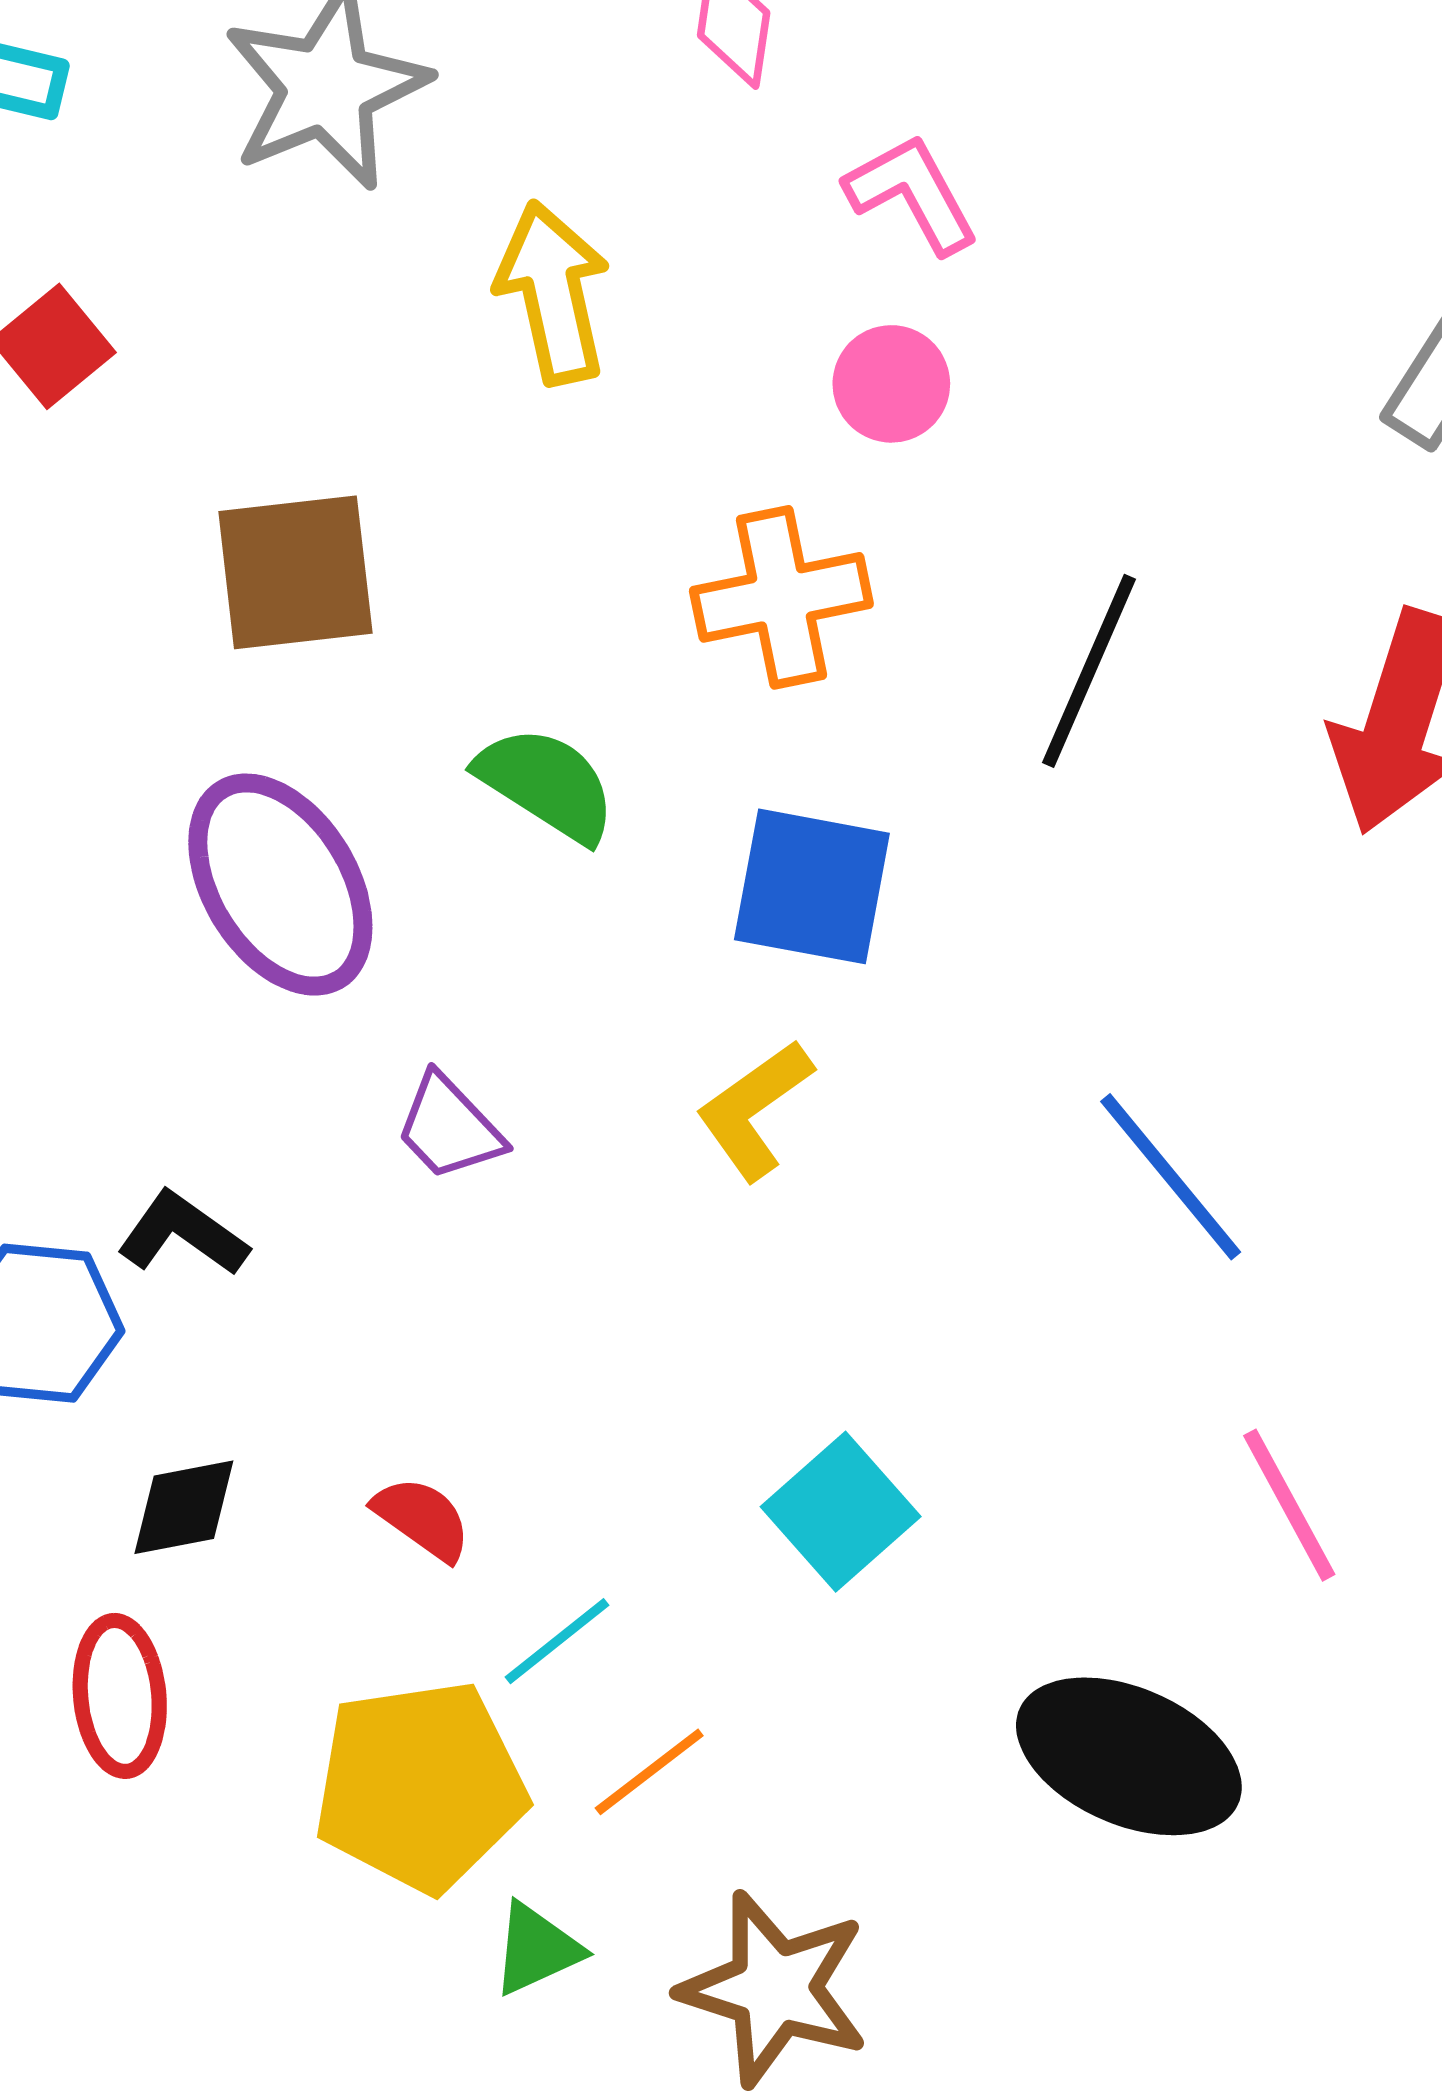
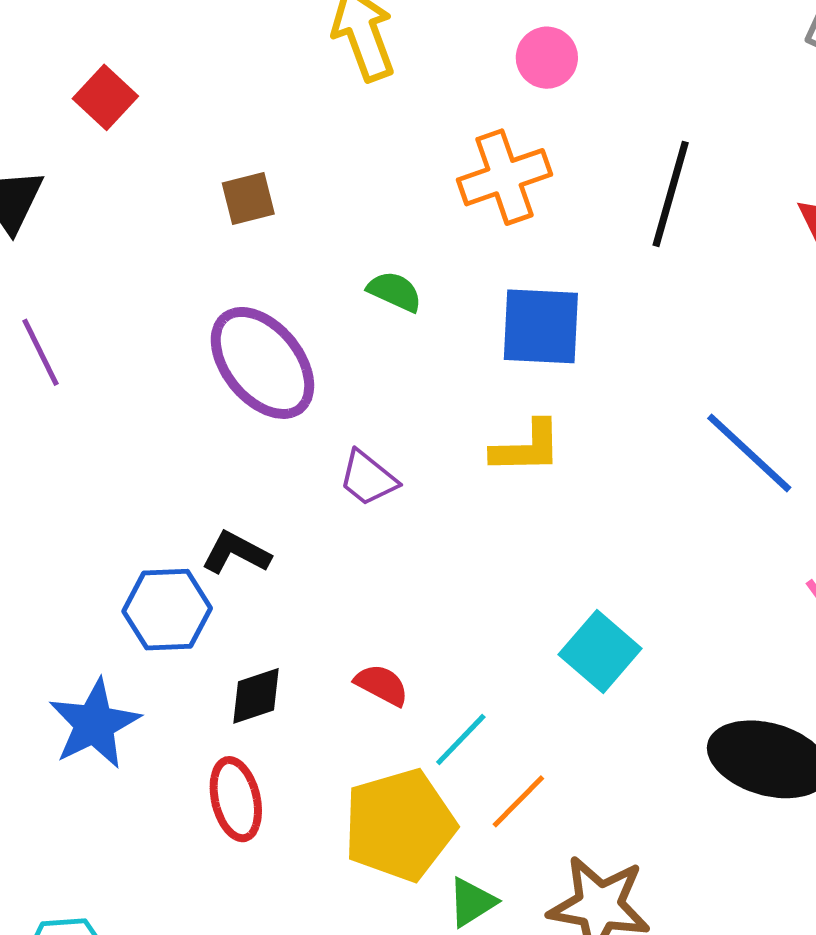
brown square: (295, 572) -> (248, 199), size x0.6
green semicircle: (547, 784) -> (395, 291), size x0.7
yellow L-shape: (754, 1110) -> (527, 447), turned -138

